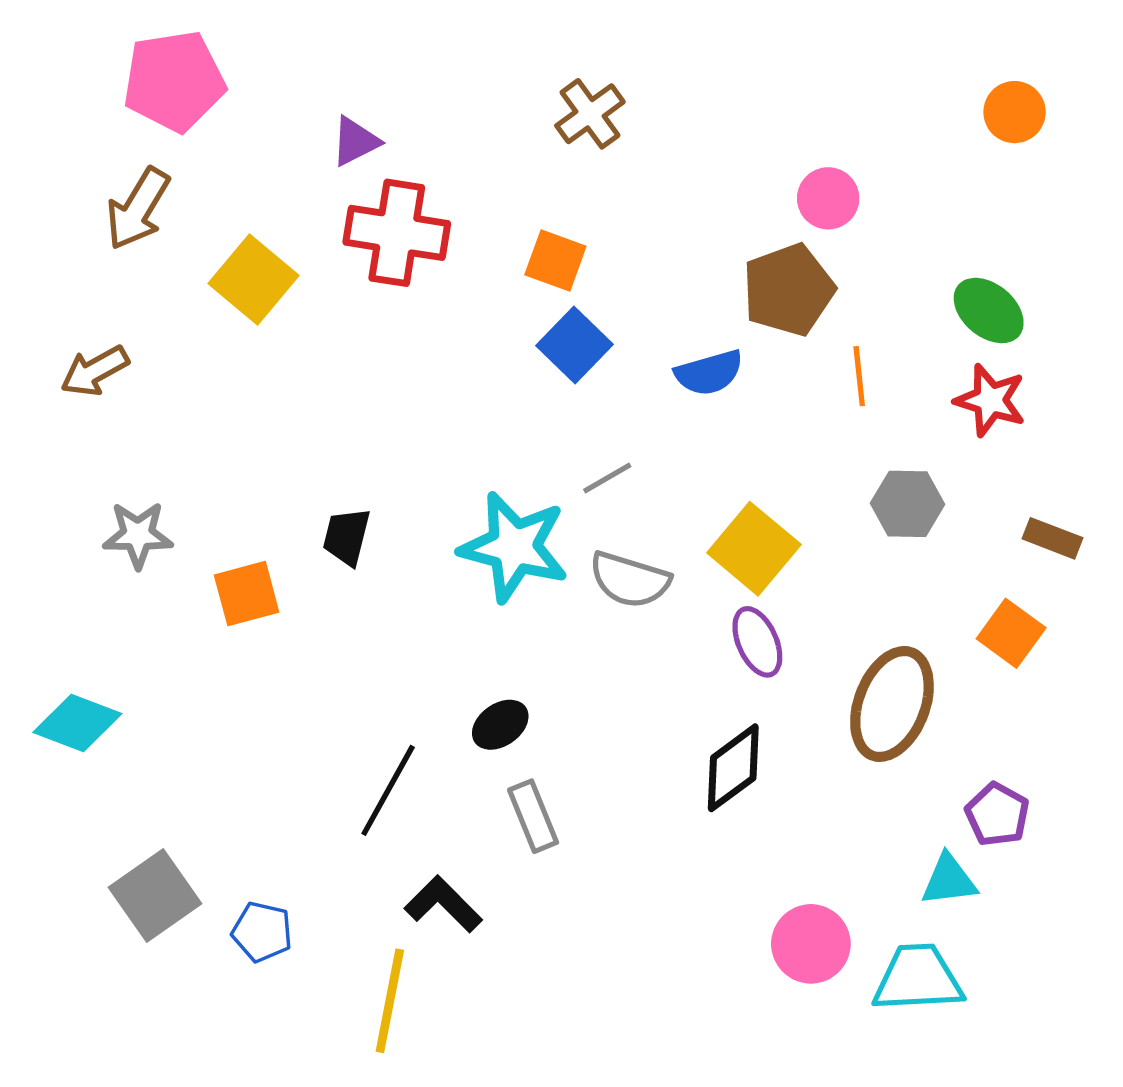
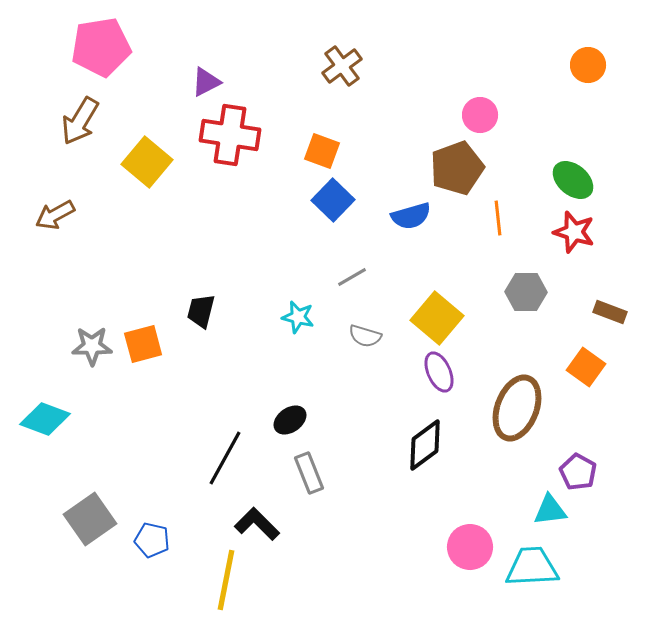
gray star: (138, 535) -> (92, 346), moved
cyan star: (514, 547) -> (298, 317), size x0.5
gray semicircle: (630, 580) -> (365, 336), size x0.7

